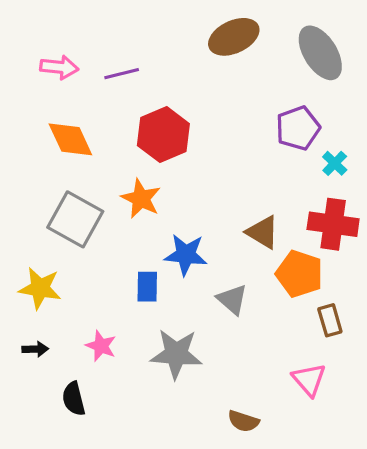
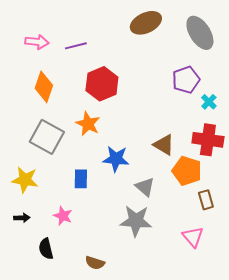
orange diamond: (70, 139) -> (44, 87), turned 44
blue rectangle: (147, 287) -> (81, 179), moved
gray star: (176, 354) -> (136, 221), moved
brown semicircle: (243, 421) -> (95, 263), moved

